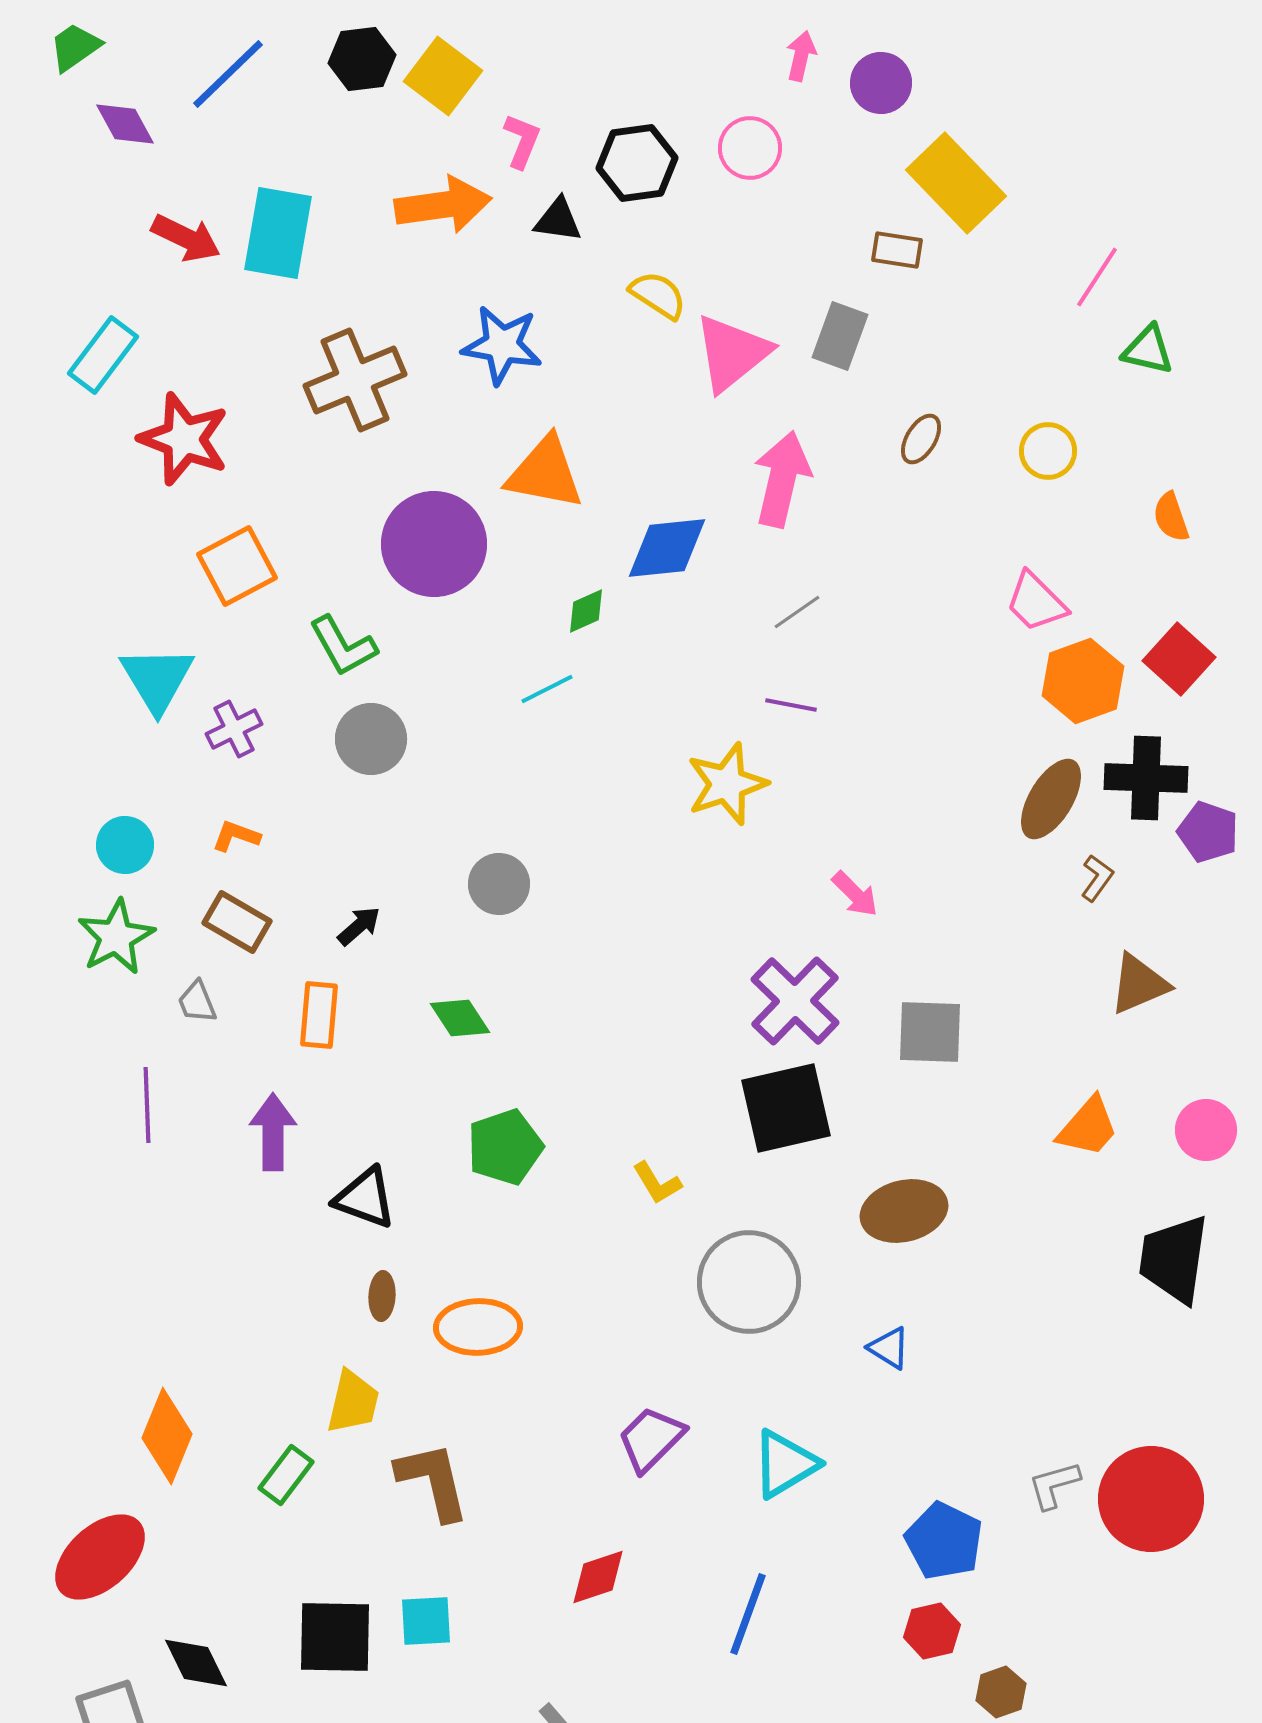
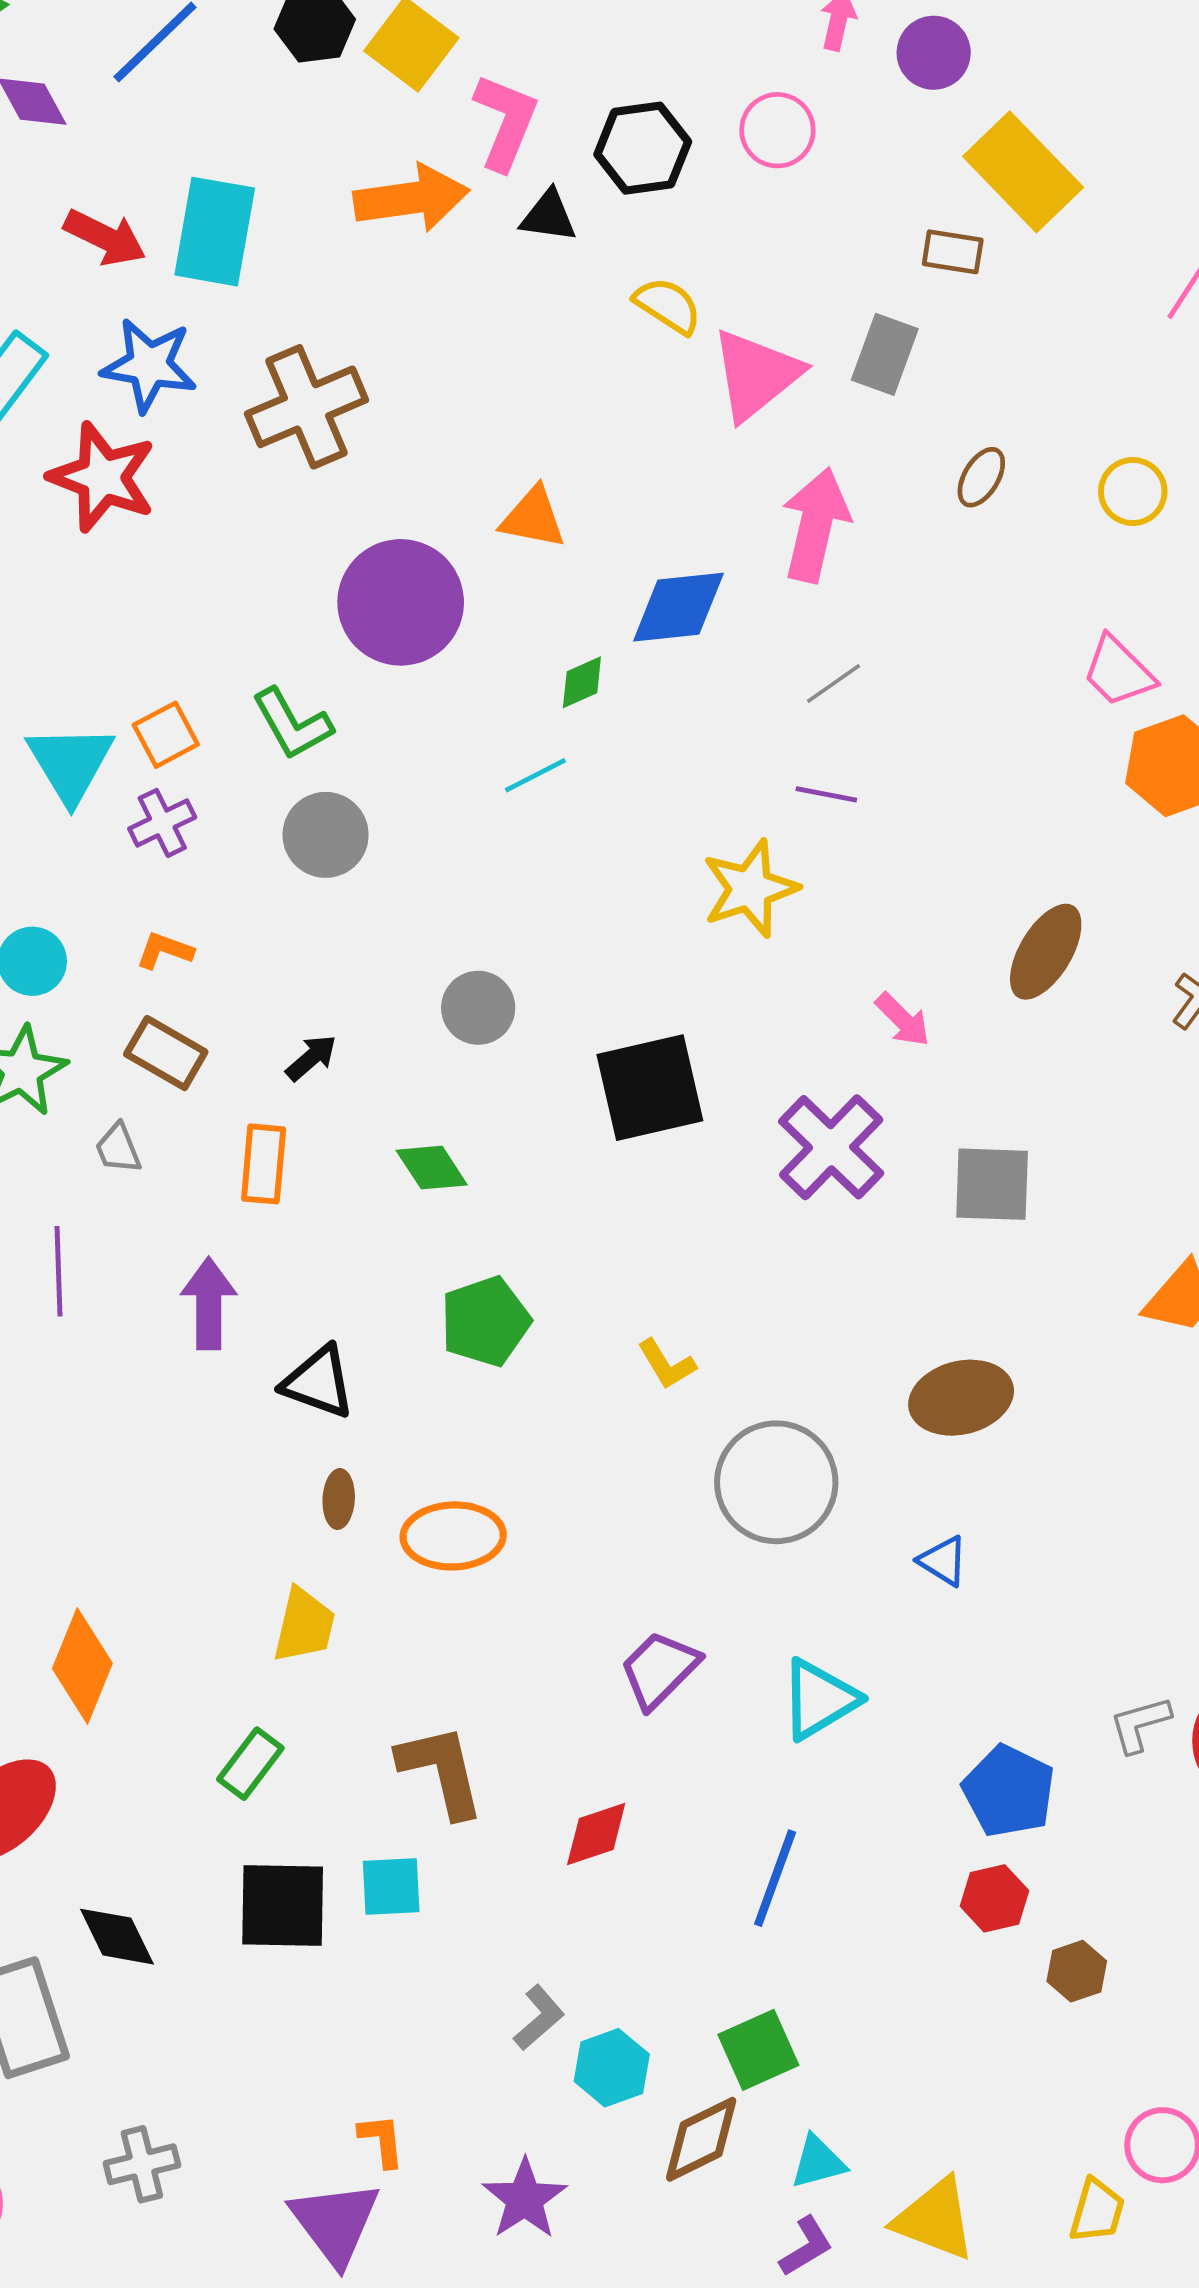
pink L-shape: (522, 141) -> (506, 122), size x1.5
blue star: (502, 345) -> (149, 365), moved
orange triangle: (545, 473) -> (533, 518), size x0.7
orange square: (237, 566) -> (166, 735), moved, size x0.7
brown ellipse: (1051, 799) -> (1046, 952), moved
black square: (786, 1108) -> (650, 1088), moved
green rectangle: (286, 1475) -> (250, 1764), moved
brown L-shape: (433, 1481) -> (441, 1771), moved

